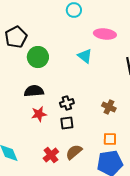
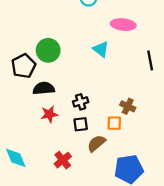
black pentagon: (16, 37) -> (24, 66), moved
orange square: (110, 139) -> (114, 123), moved
brown semicircle: (74, 152) -> (96, 143), moved

